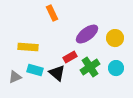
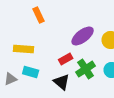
orange rectangle: (52, 13) -> (39, 15), moved
black triangle: (57, 73) -> (62, 82), moved

